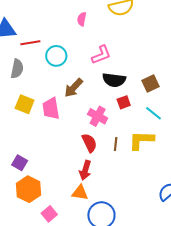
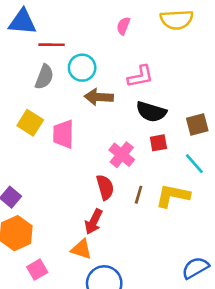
gray semicircle: (17, 69) -> (44, 77), moved
brown arrow: (74, 88) -> (99, 97), moved, turned 40

